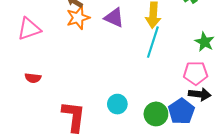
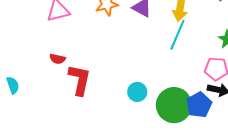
green circle: (156, 114) -> (174, 105), size x1.5
red L-shape: (74, 117) -> (80, 80), moved

